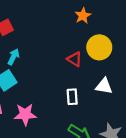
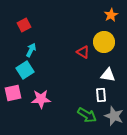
orange star: (83, 16) -> (111, 15), moved
white rectangle: (72, 97) -> (101, 95), moved

